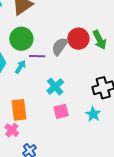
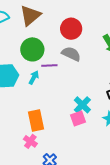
red circle: (78, 39) -> (71, 29), moved
gray semicircle: (60, 46) -> (71, 54), turned 84
cyan cross: (55, 87) -> (82, 105), moved

